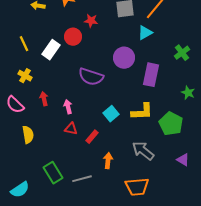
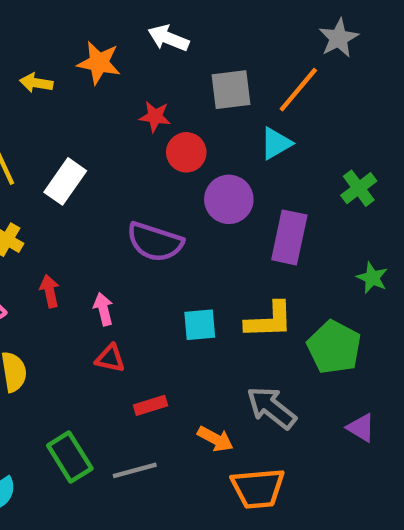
red circle: (73, 37) -> (186, 152), moved
cyan square: (111, 114) -> (200, 325), turned 35
red rectangle: (92, 137) -> (150, 405), moved, turned 32
orange arrow: (108, 161) -> (215, 439), moved, turned 112

